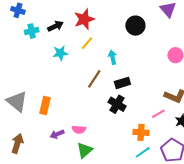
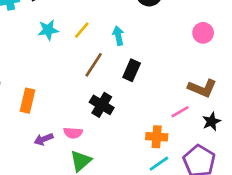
yellow line: (87, 43) -> (82, 30), moved
black rectangle: (122, 83) -> (132, 70), turned -49
black cross: (117, 104) -> (102, 105), moved

